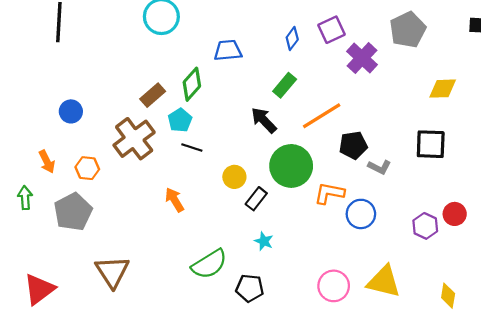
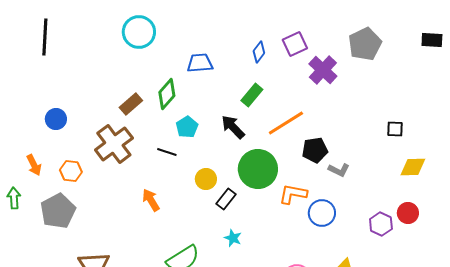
yellow diamond: (443, 89) -> (413, 167), moved
cyan pentagon: (180, 120) -> (187, 127), moved
black square: (431, 144) -> (395, 129), moved, size x0.6

